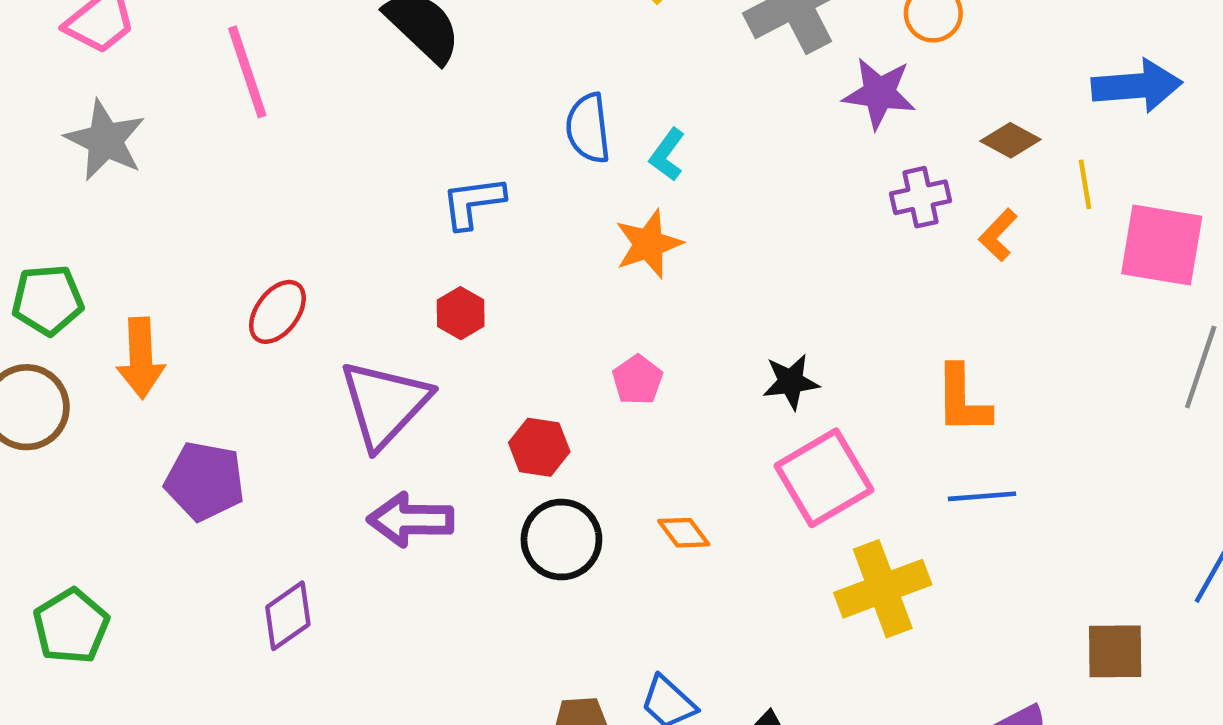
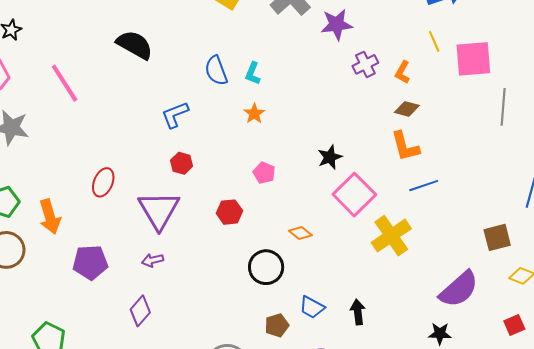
brown diamond: (1011, 140) -> (407, 109), moved
orange star: (649, 244) -> (254, 114), size x0.7
purple arrow: (411, 520) -> (152, 260), moved, size x0.6
black circle: (561, 540) -> (266, 267), moved

